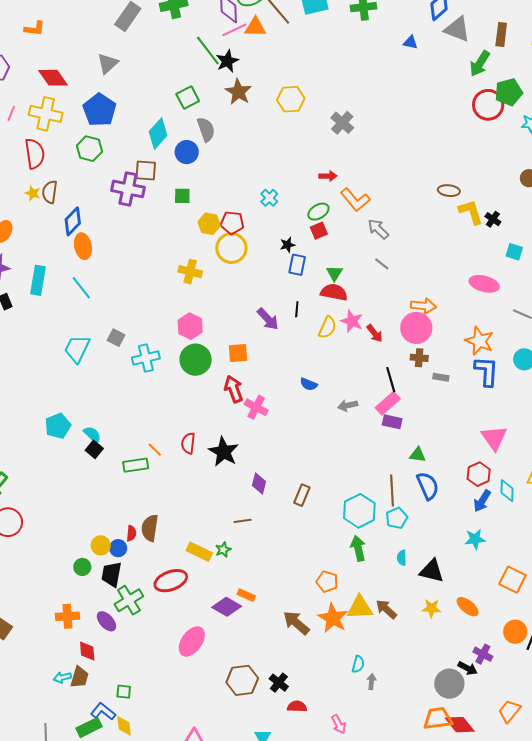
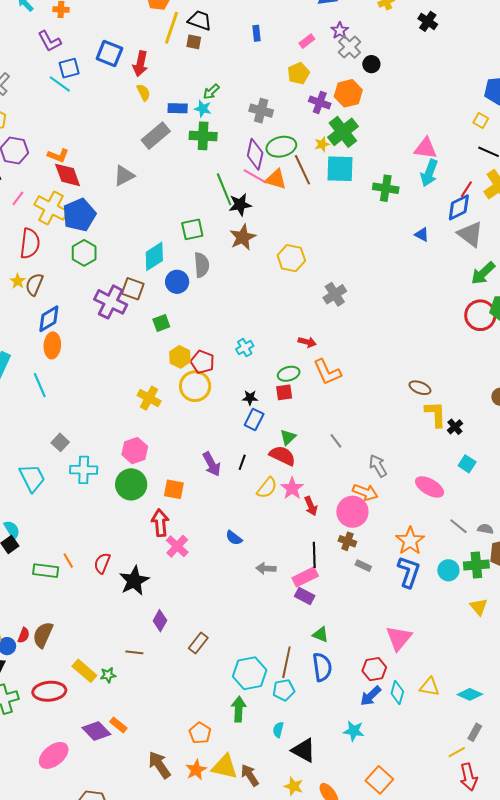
orange L-shape: (35, 29) -> (58, 155), moved
pink line: (234, 30) -> (255, 176), turned 40
blue pentagon: (100, 110) -> (79, 215), moved
green square: (182, 196) -> (161, 323), turned -36
gray arrow: (378, 229) -> (378, 466), moved
cyan trapezoid: (77, 349) -> (32, 478), moved, turned 112
orange star: (333, 618) -> (196, 770), size x0.7

